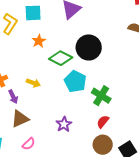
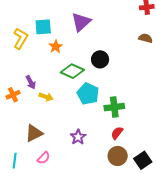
orange star: (39, 41) -> (56, 47), moved
black circle: (89, 47) -> (100, 59), size x0.7
green cross: (101, 96) -> (114, 107), turned -36
purple arrow: (13, 97) -> (31, 82), moved

